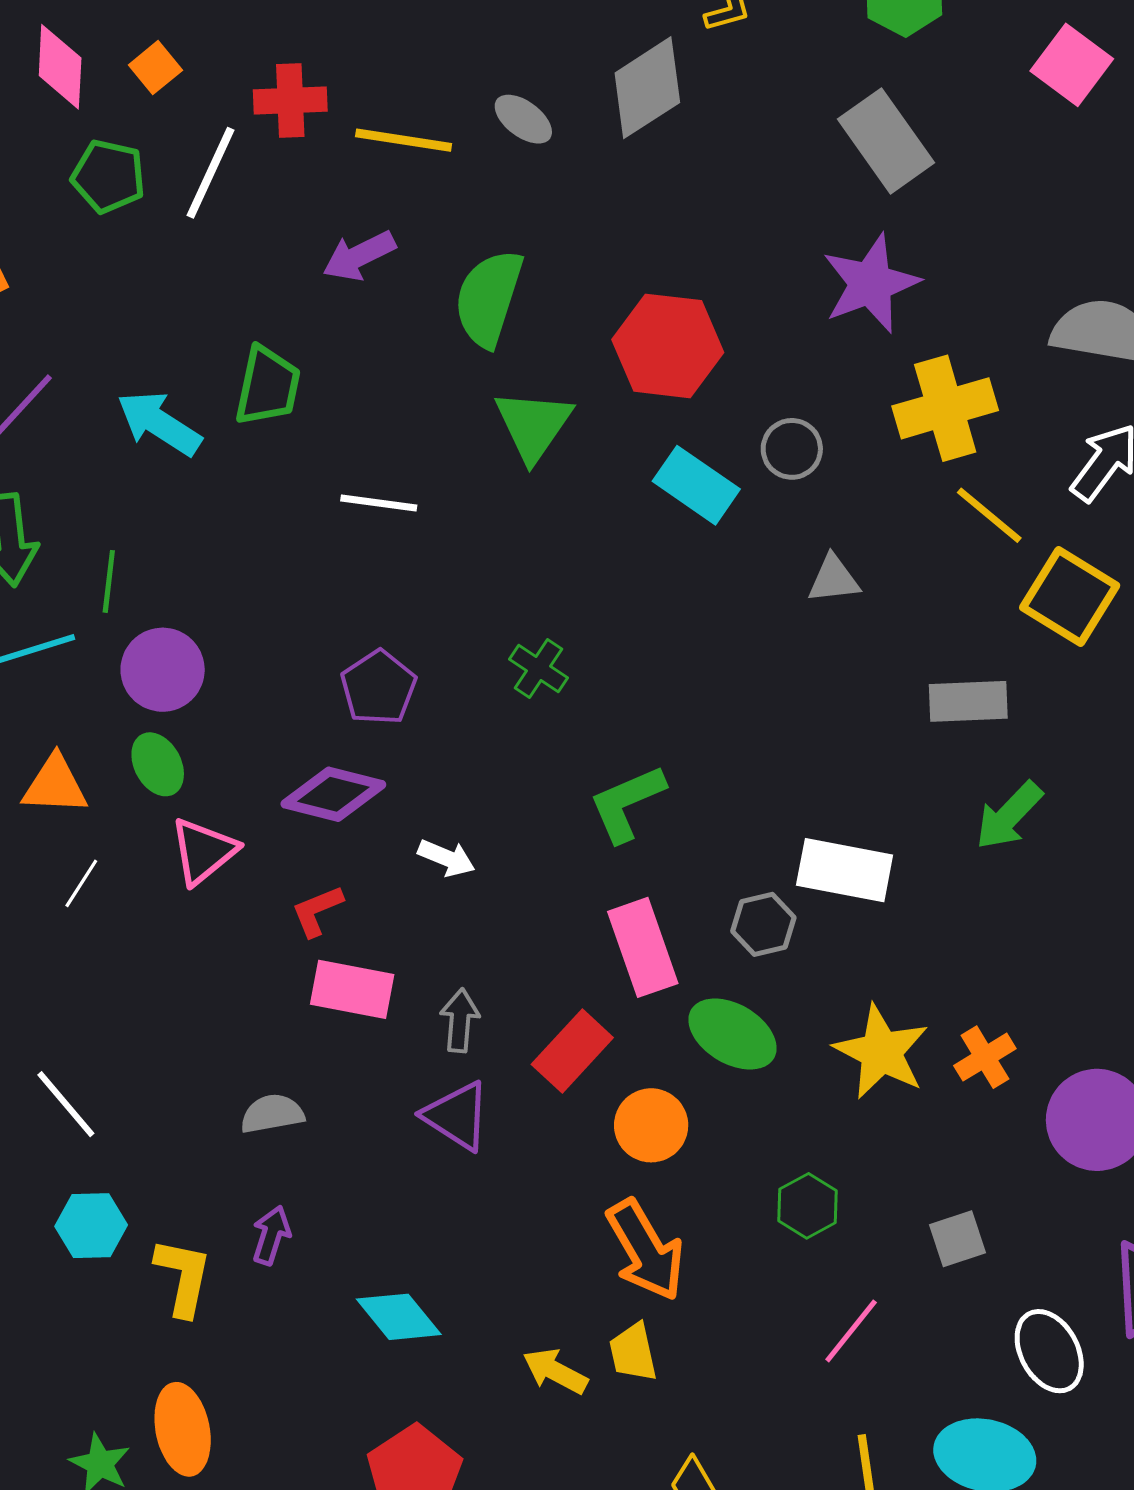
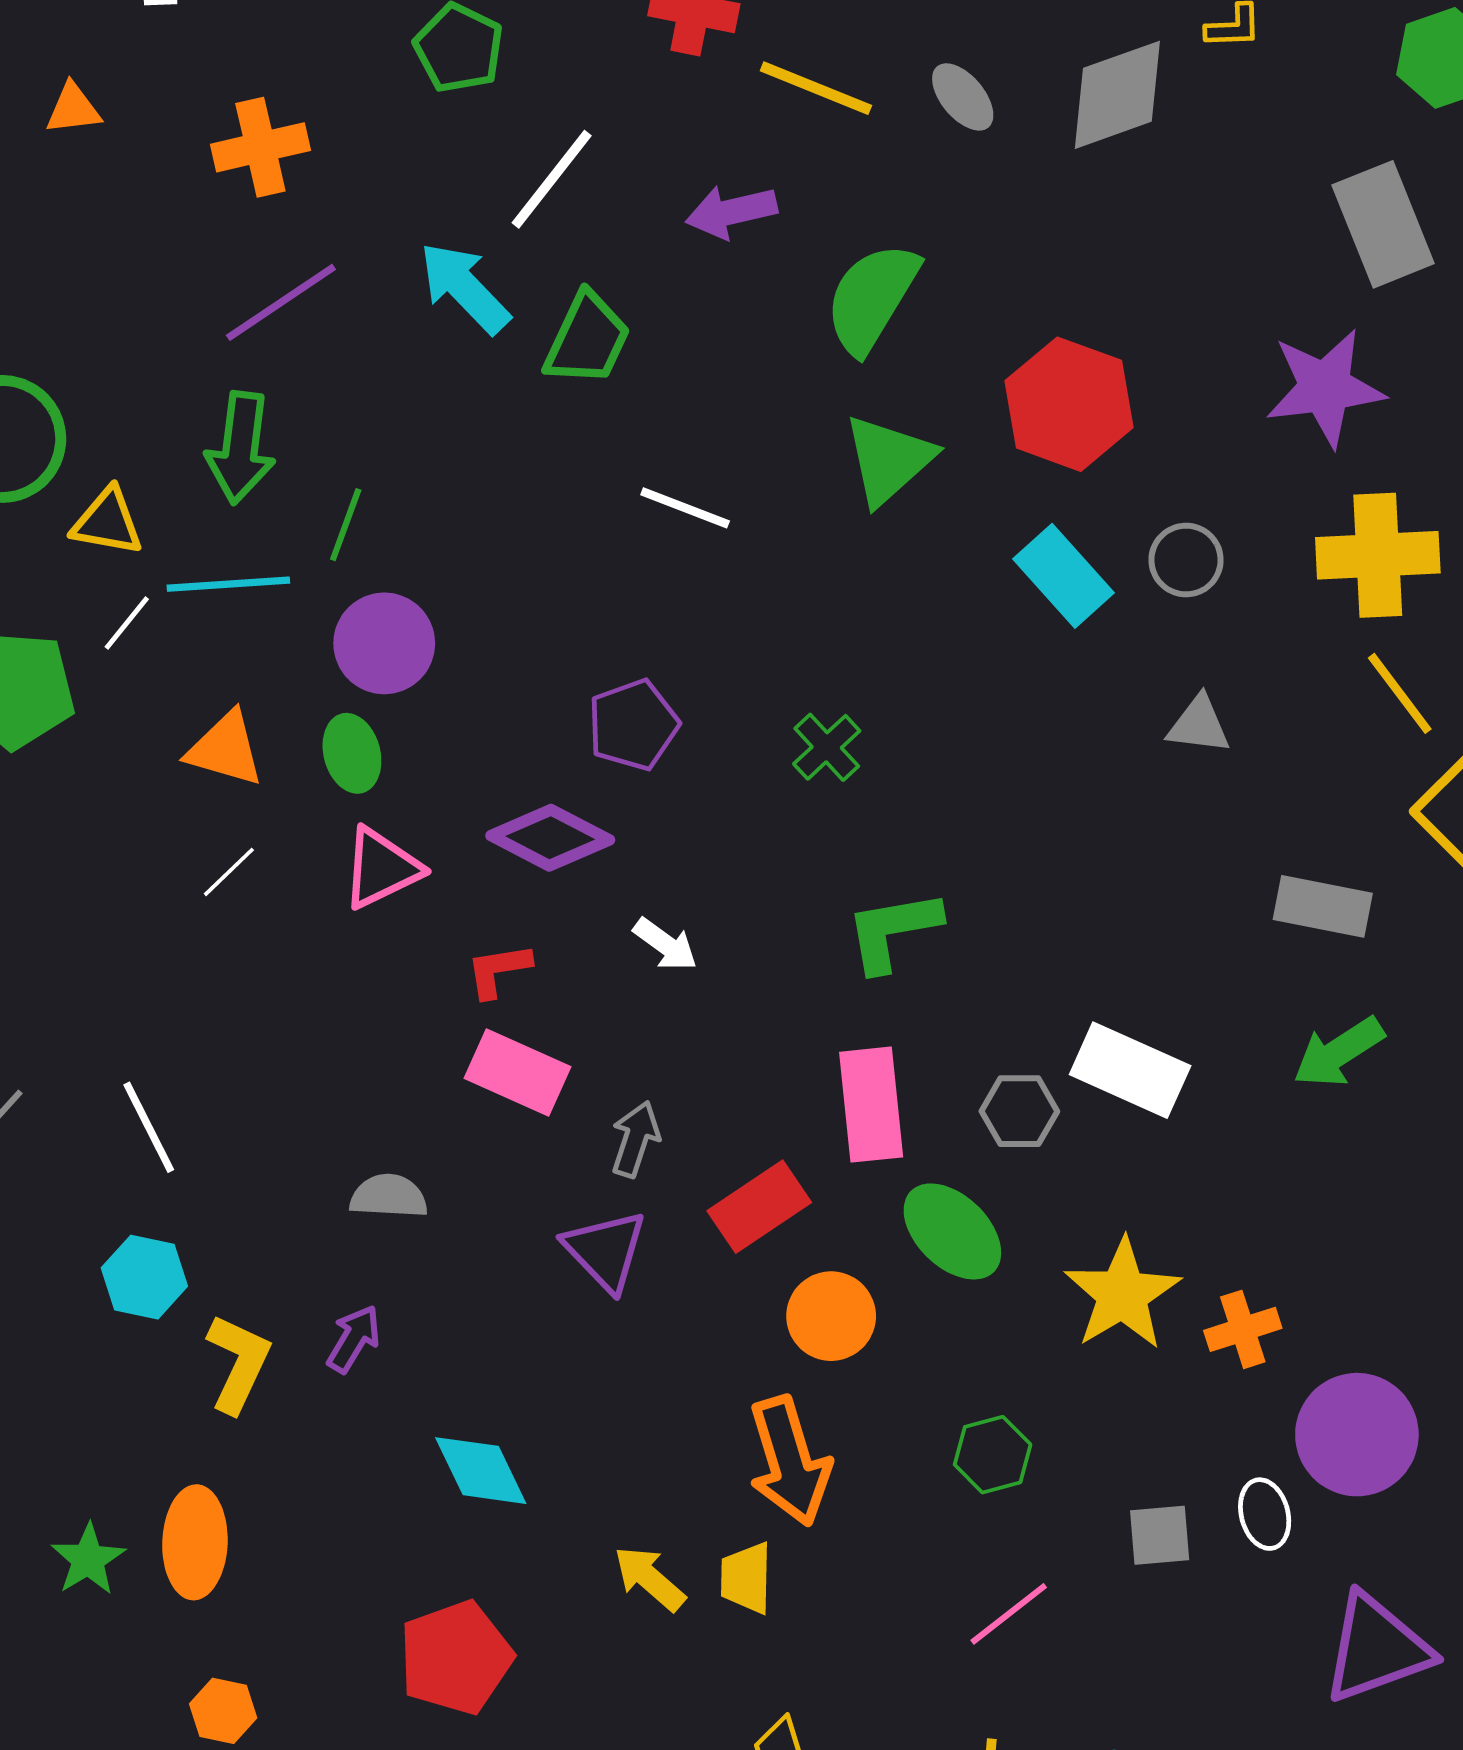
white line: (210, 173) -> (552, 179), moved
cyan arrow: (159, 423) -> (464, 288), moved
white ellipse: (1049, 1351) -> (1265, 1514), moved, size x0.7

